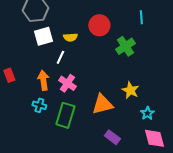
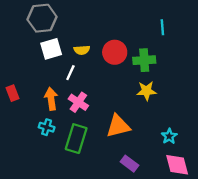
red circle: (99, 25) -> (115, 52), moved
green cross: (125, 46) -> (144, 60), turned 30
yellow star: (130, 90) -> (146, 91), moved, turned -30

